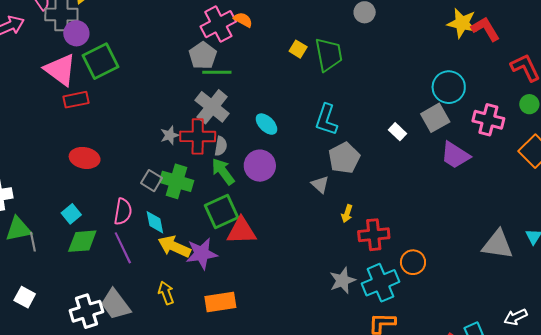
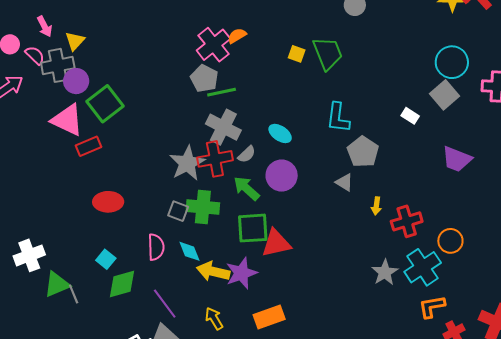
orange semicircle: (243, 20) -> (237, 36), turned -48
gray star: (170, 135) -> (187, 163), size x1.8
gray semicircle: (221, 146) -> (247, 154), moved, turned 48
purple trapezoid: (455, 155) -> (457, 159), moved
green square: (221, 212) -> (253, 228), turned 32
purple line: (123, 248) -> (165, 304), moved

